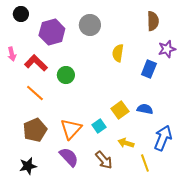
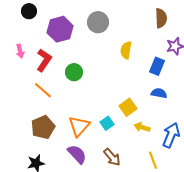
red L-shape: (36, 63) -> (44, 60), turned 80
blue semicircle: (145, 109) -> (159, 93), moved
yellow arrow: (126, 143) -> (142, 127), moved

